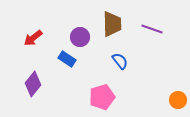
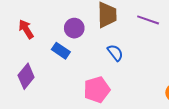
red arrow: (33, 38) -> (26, 29), turned 96

